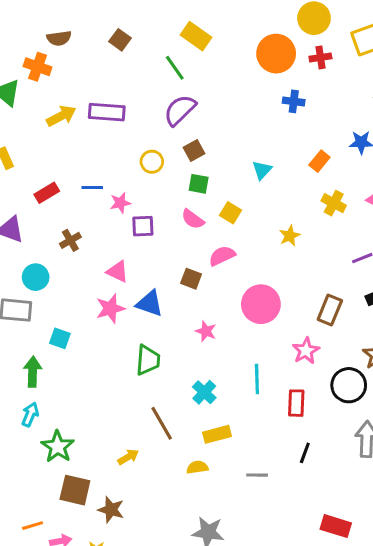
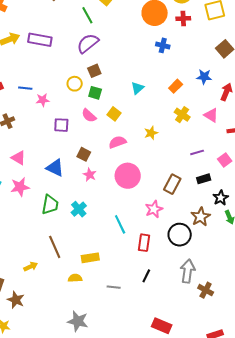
yellow circle: (152, 162) -> (75, 84), moved
purple square: (143, 226) -> (61, 125), moved
pink semicircle: (222, 256) -> (117, 142), moved
pink triangle: (118, 272) -> (18, 158), moved
pink star: (110, 308) -> (20, 187), moved
pink star: (206, 331) -> (90, 175), moved
cyan line: (257, 379) -> (120, 224), turned -30
cyan cross: (204, 392) -> (79, 209), moved

